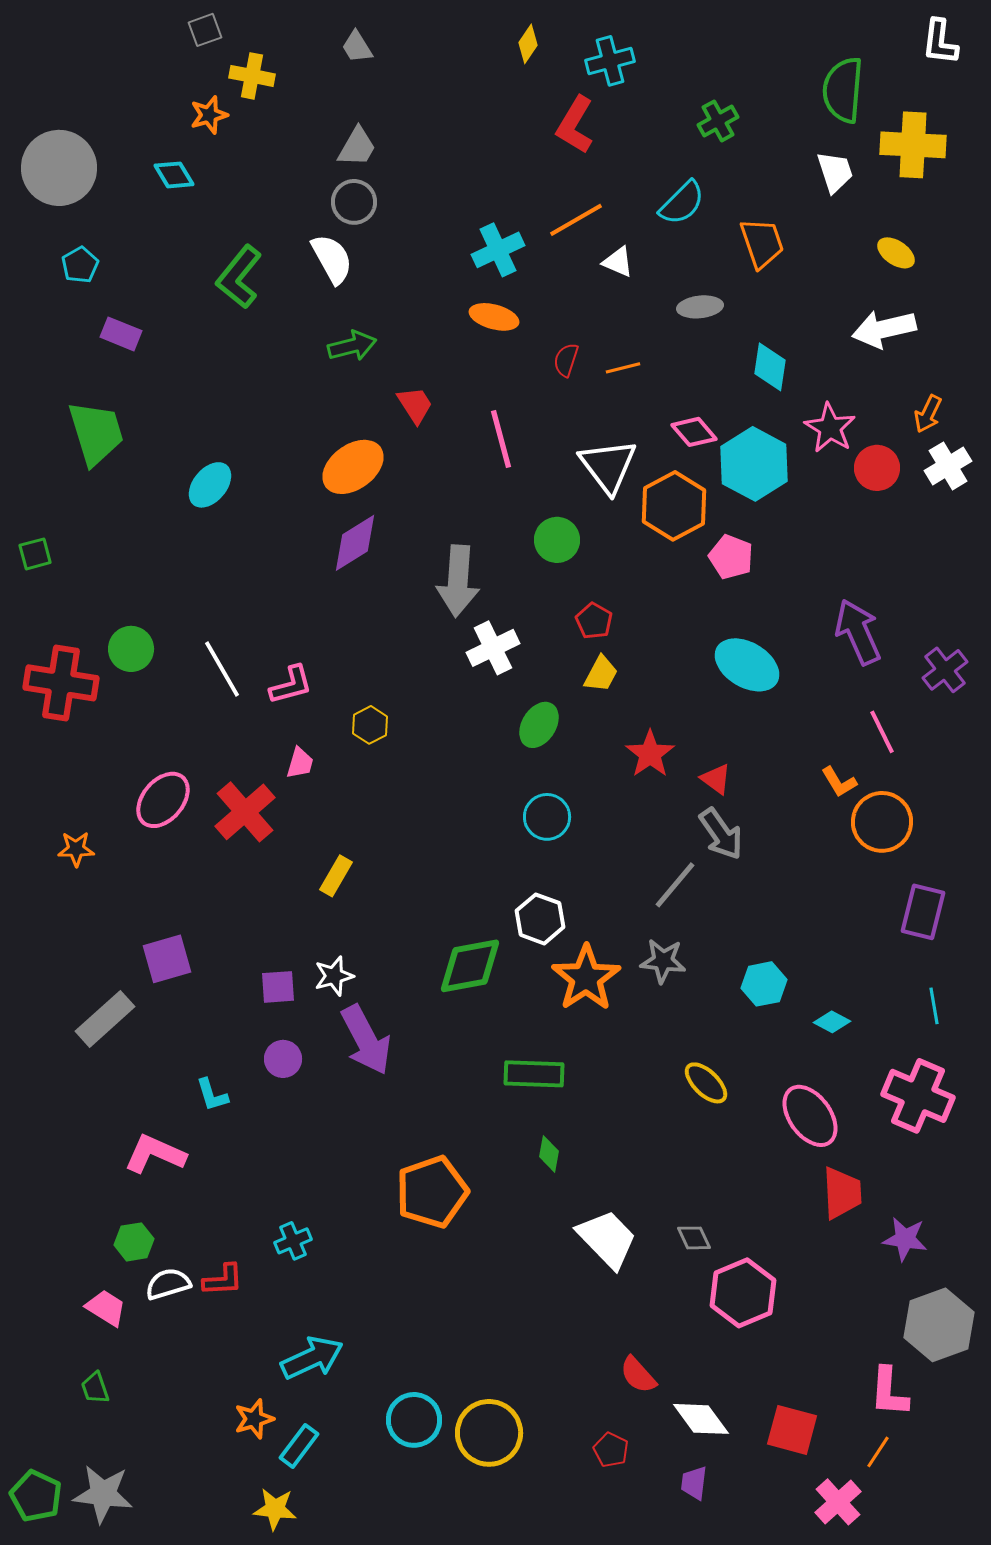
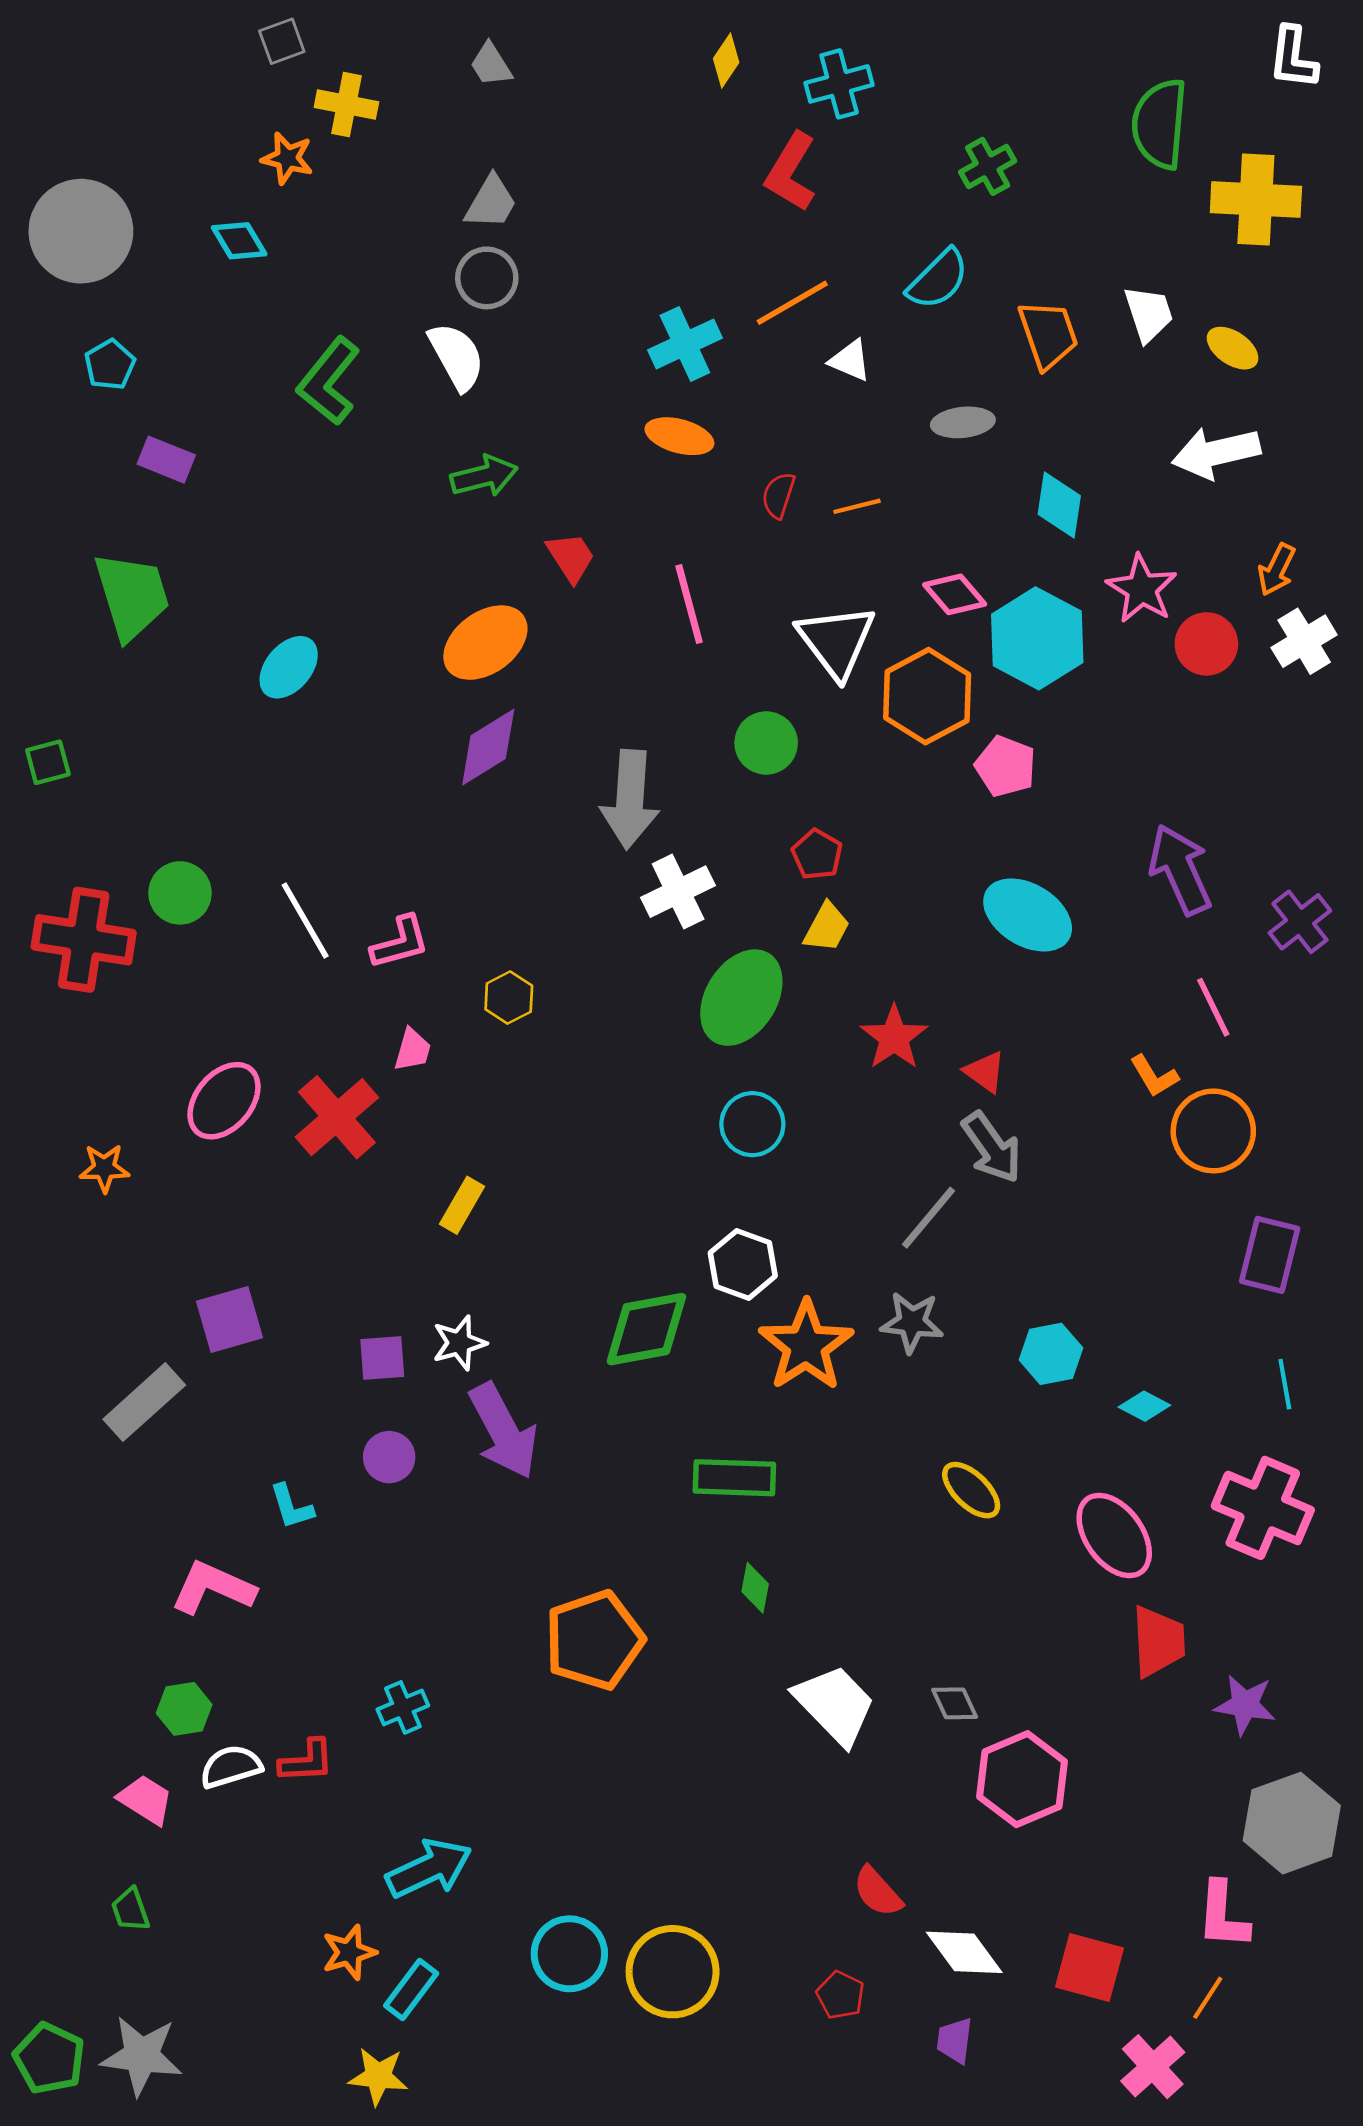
orange star: (209, 115) -> (287, 158), turned 30
white trapezoid: (835, 172) -> (1149, 314), moved
green ellipse: (539, 725) -> (741, 998), size x1.5

